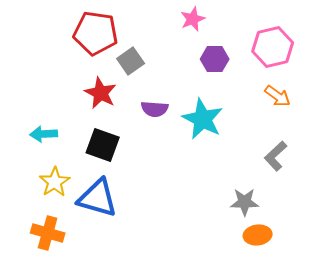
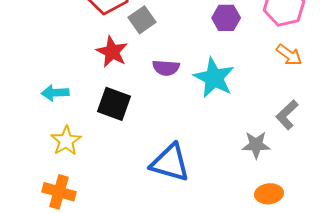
blue triangle: (98, 198) -> (170, 163), moved
gray star: (245, 202) -> (256, 145), moved

